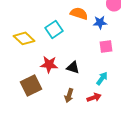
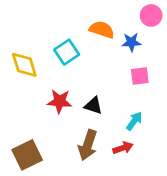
yellow diamond: (24, 38) -> (24, 65), turned 30
brown square: (31, 85) -> (27, 155), moved
brown arrow: (69, 95) -> (88, 145), size x1.5

